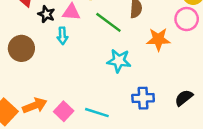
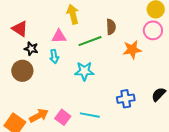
black star: (46, 14) -> (31, 49), moved
green line: (108, 22) -> (90, 41), turned -50
cyan star: (119, 61) -> (84, 71), moved

